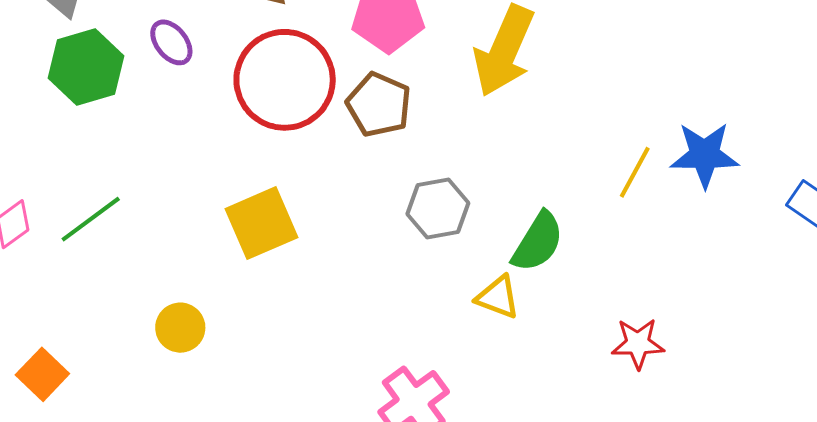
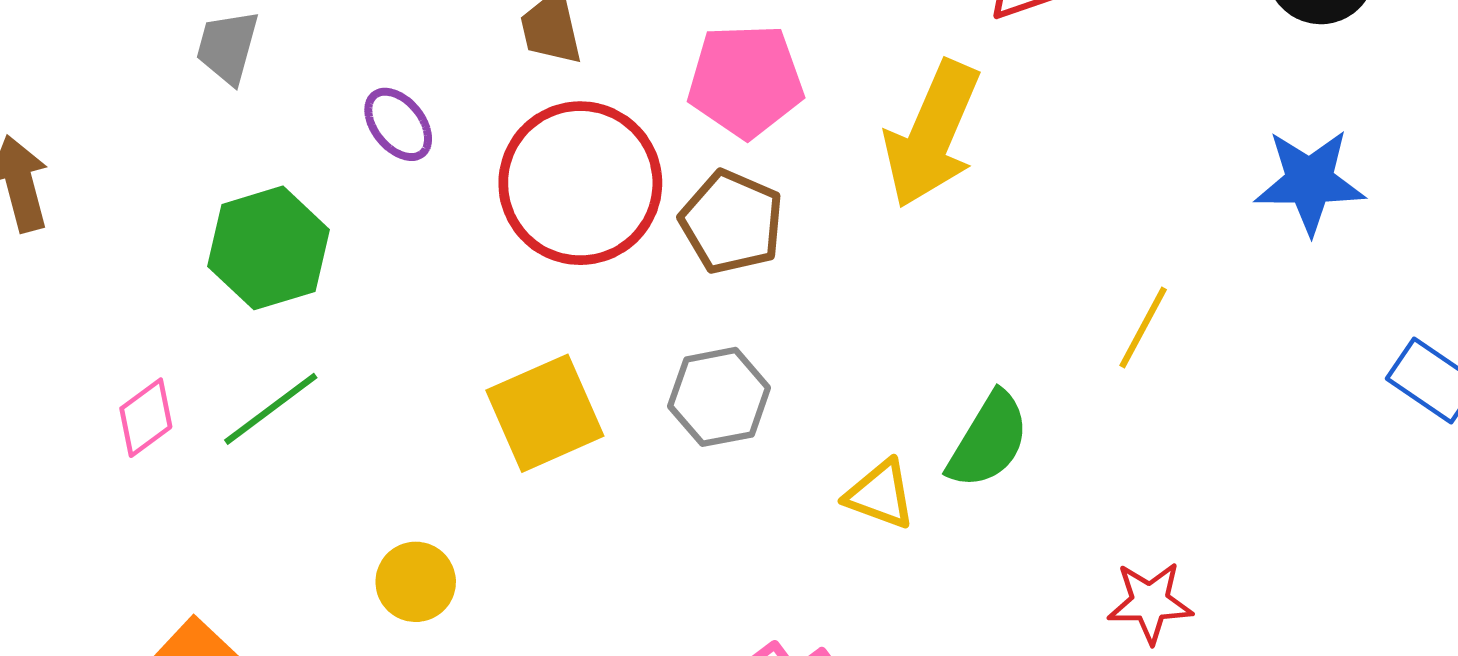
green hexagon: (86, 67) -> (268, 248), moved
blue star: (705, 155) -> (1310, 181), moved
gray hexagon: (438, 208) -> (719, 397), moved
yellow triangle: (498, 297) -> (880, 495), moved

